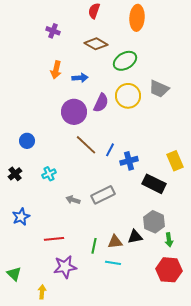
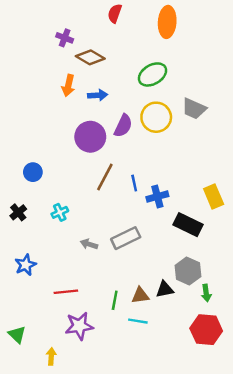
brown diamond: (96, 44) -> (90, 57), moved
brown line: (86, 145) -> (105, 177), turned 75
blue line: (110, 150) -> (134, 183), turned -40

